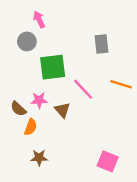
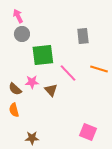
pink arrow: (39, 19) -> (18, 16), moved
orange semicircle: (31, 127) -> (14, 110), moved, turned 144
brown star: (39, 158) -> (32, 138), moved

